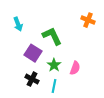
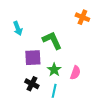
orange cross: (88, 20) -> (82, 17), moved
purple square: (33, 53) -> (33, 58), turned -36

